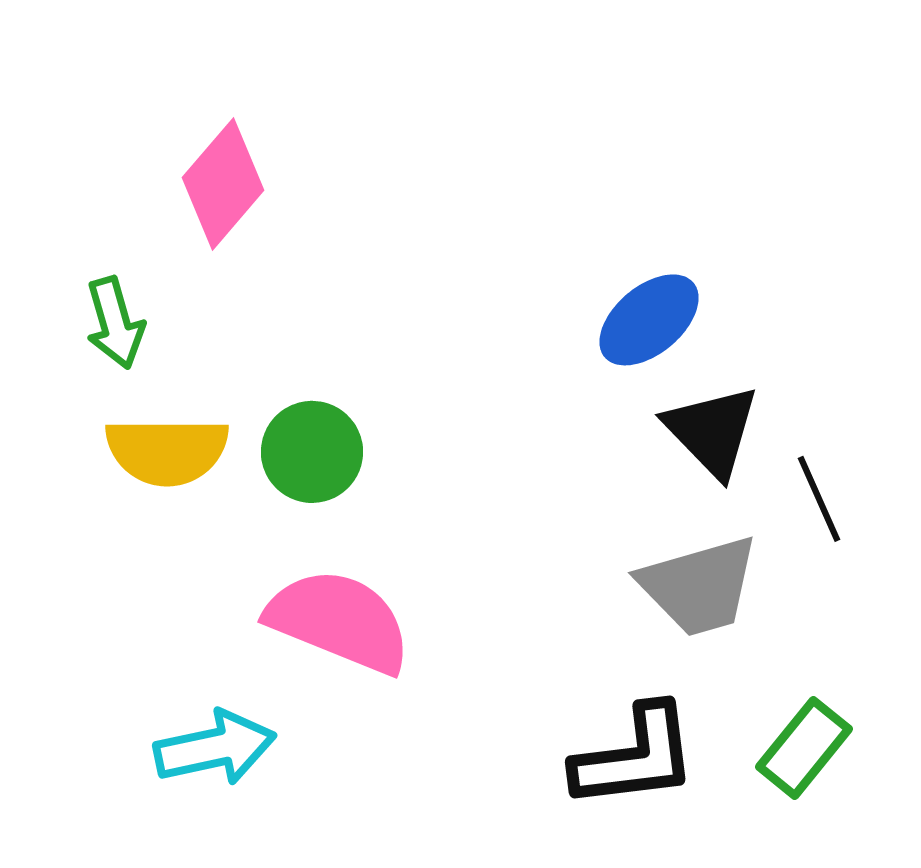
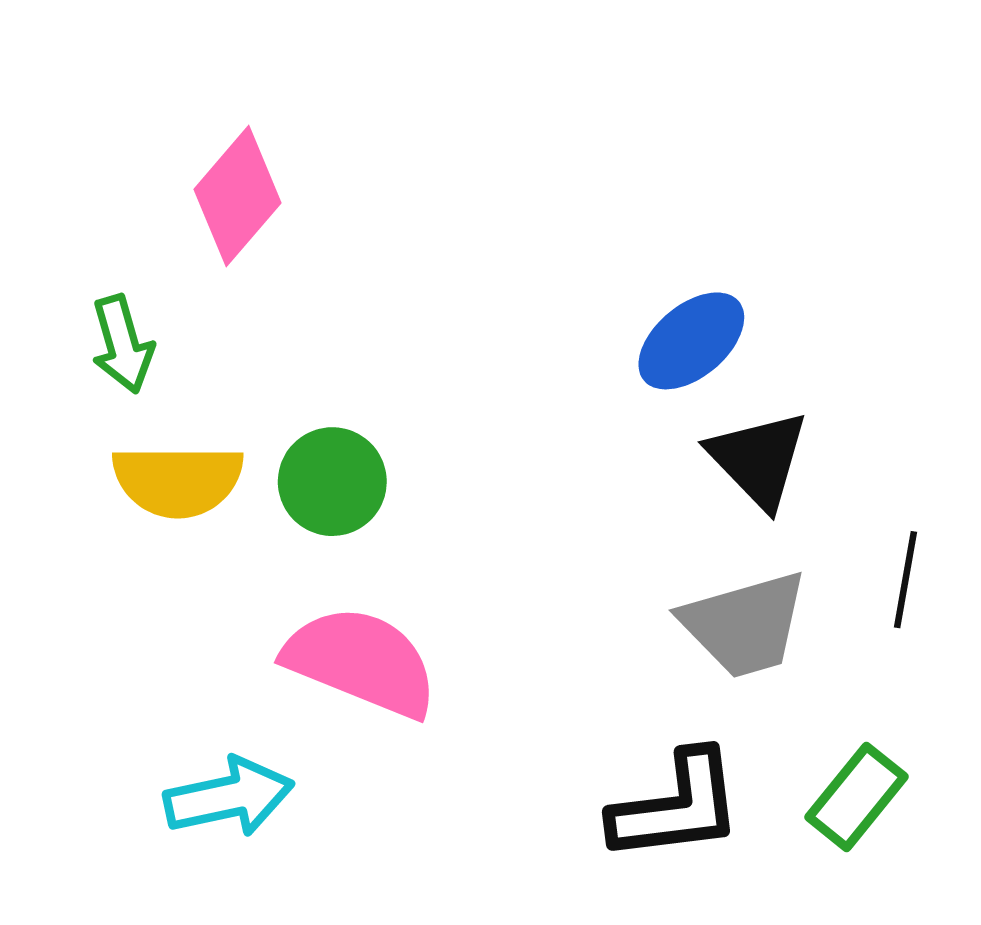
black line: (819, 499) -> (906, 580), moved, turned 34

